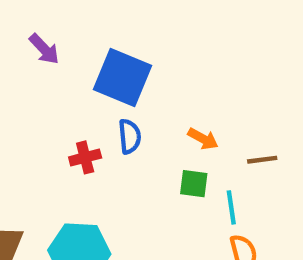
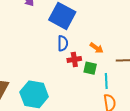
red cross: (85, 157) -> (74, 59), moved

